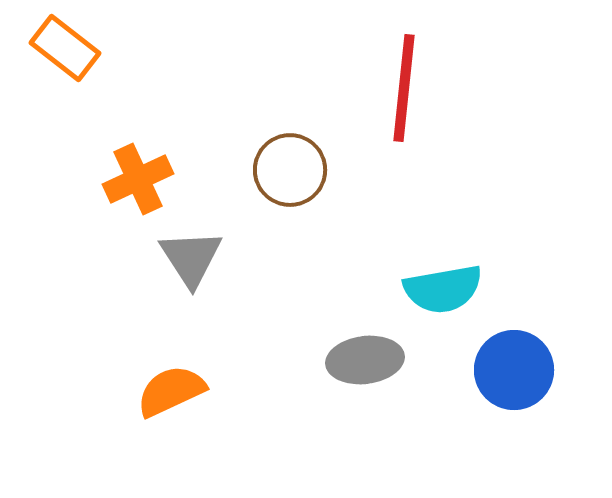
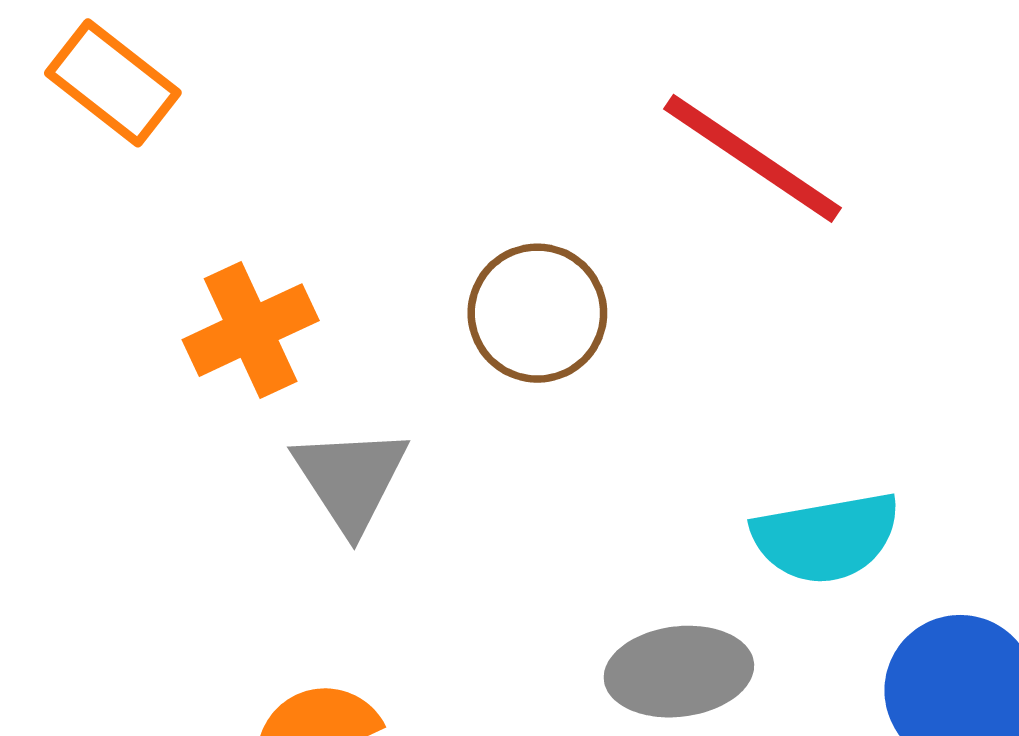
red line: (404, 88) -> (753, 158), turned -62

